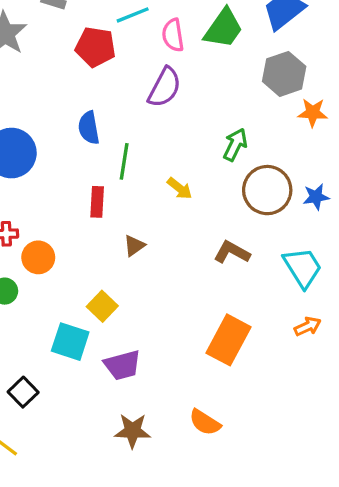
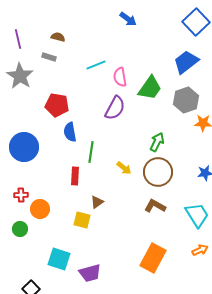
green trapezoid: (223, 28) -> (150, 88), moved
red pentagon: (95, 47) -> (57, 105), moved
brown circle: (267, 190) -> (158, 172), moved
yellow square: (102, 306) -> (82, 220), moved, turned -30

